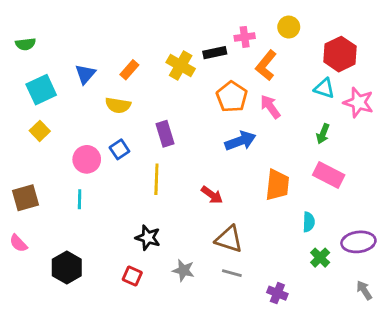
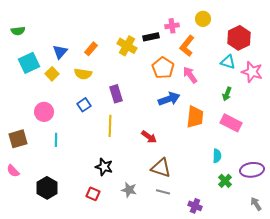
yellow square: (40, 131) -> (52, 74), moved
pink circle: (87, 159) -> (44, 112), moved
orange trapezoid: (277, 185) -> (195, 117), moved

